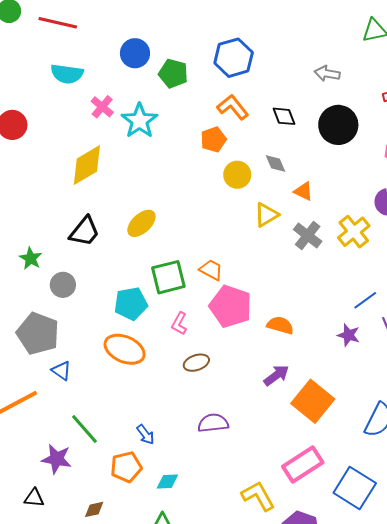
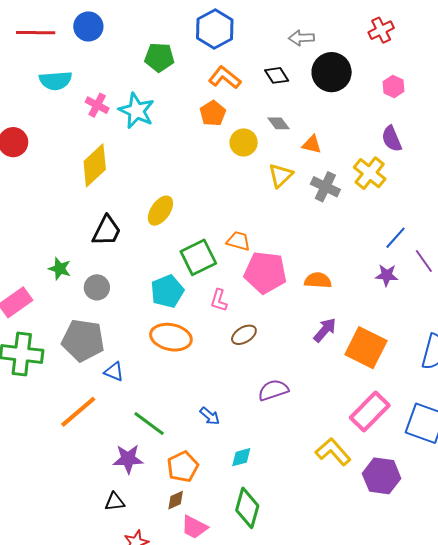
blue circle: (135, 53) -> (88, 26), moved
gray arrow: (327, 74) -> (301, 38), moved
orange pentagon: (126, 467) -> (183, 467), moved

